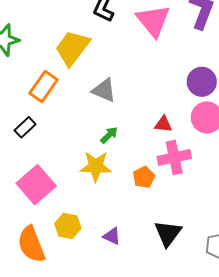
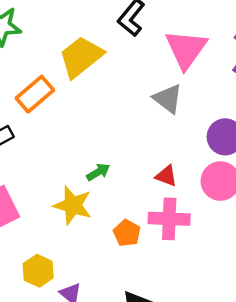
gray triangle: (104, 90) -> (168, 99), moved
orange pentagon: (144, 177) -> (127, 233), turned -30
yellow hexagon: (68, 226) -> (38, 271), moved

